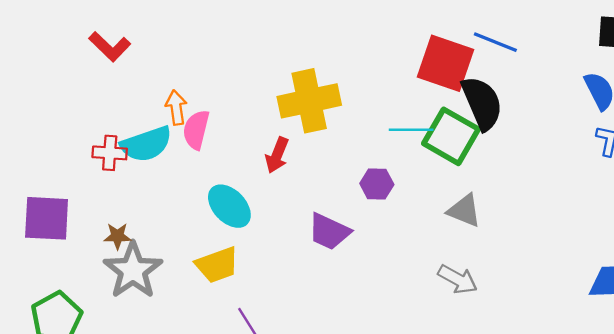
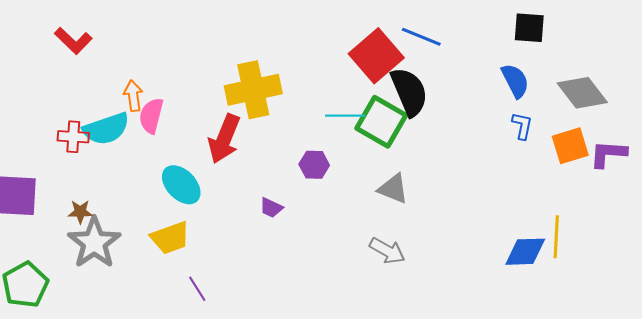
red square: (445, 63) -> (376, 56), turned 30
red arrow: (277, 155) -> (224, 139), size x1.5
purple trapezoid: (329, 232) -> (271, 208), size x0.6

